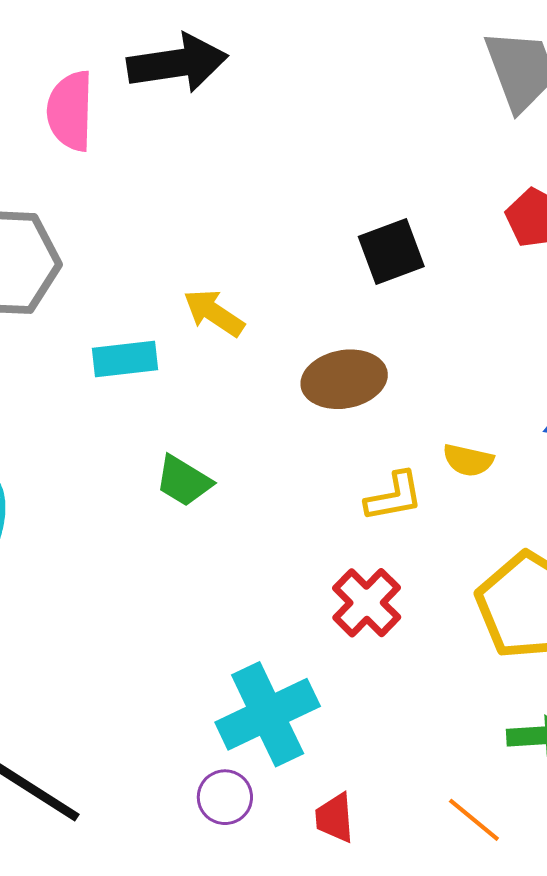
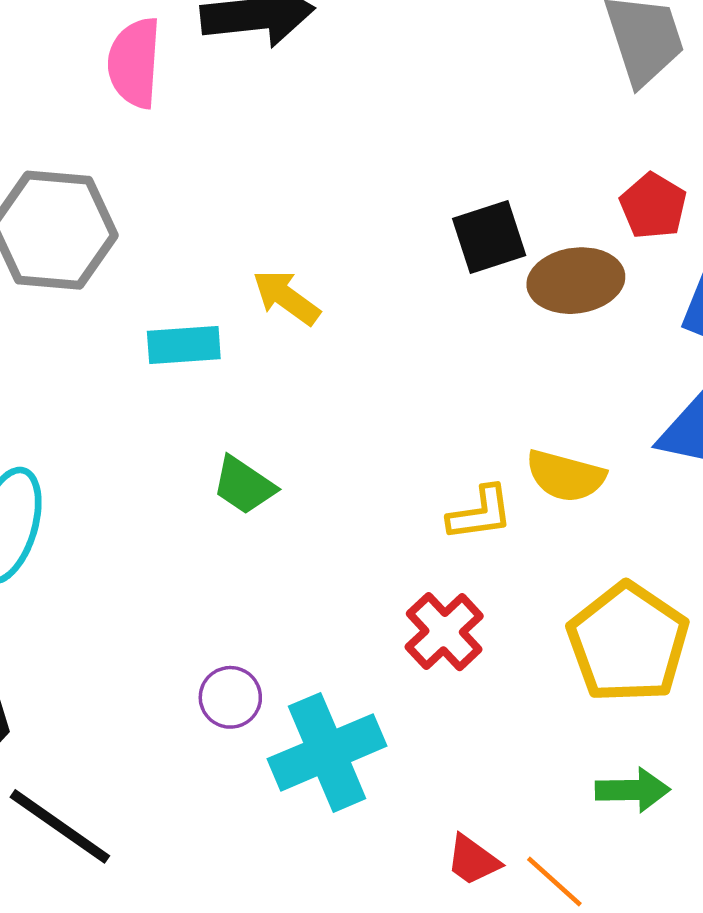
brown ellipse: (344, 379) -> (576, 281), moved
yellow semicircle: (468, 460) -> (566, 476), size x1.4
purple circle: (225, 797) -> (230, 697), moved
red trapezoid: (335, 818) -> (473, 860), moved, turned -52

